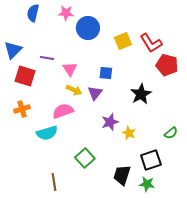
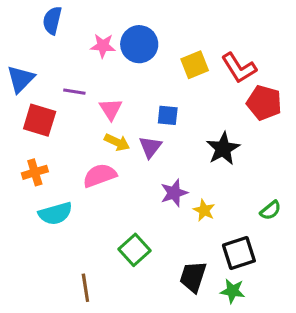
pink star: (66, 13) -> (103, 46), moved
cyan semicircle: (47, 133) -> (55, 213), moved

